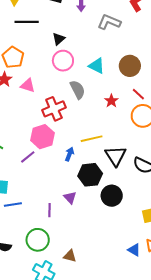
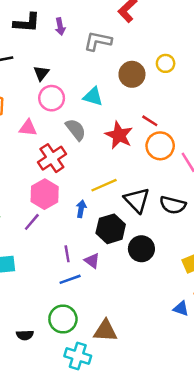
brown circle: (130, 66) -> (132, 74), moved
pink triangle: (28, 85) -> (28, 128), moved
red star: (111, 101) -> (119, 135), size x1.6
blue line: (13, 204) -> (70, 279), moved
purple line: (49, 210) -> (67, 254), moved
brown triangle: (70, 256) -> (105, 331), size x1.5

